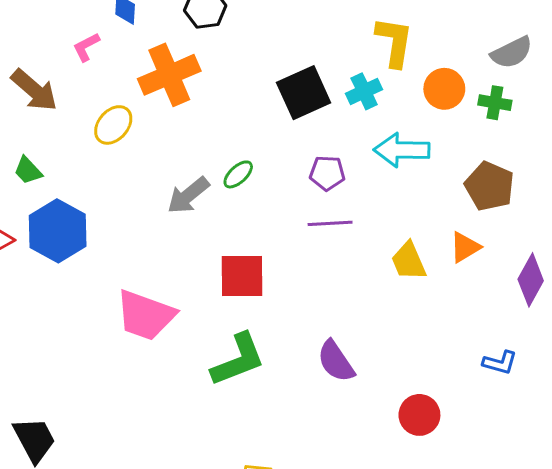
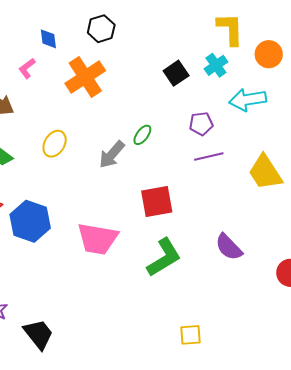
black square: (304, 93) -> (176, 73), size x0.7
yellow ellipse: (113, 125) -> (55, 144), moved
blue hexagon: (58, 231) -> (30, 221), moved
yellow trapezoid: (409, 261) -> (265, 172), size x1.4

